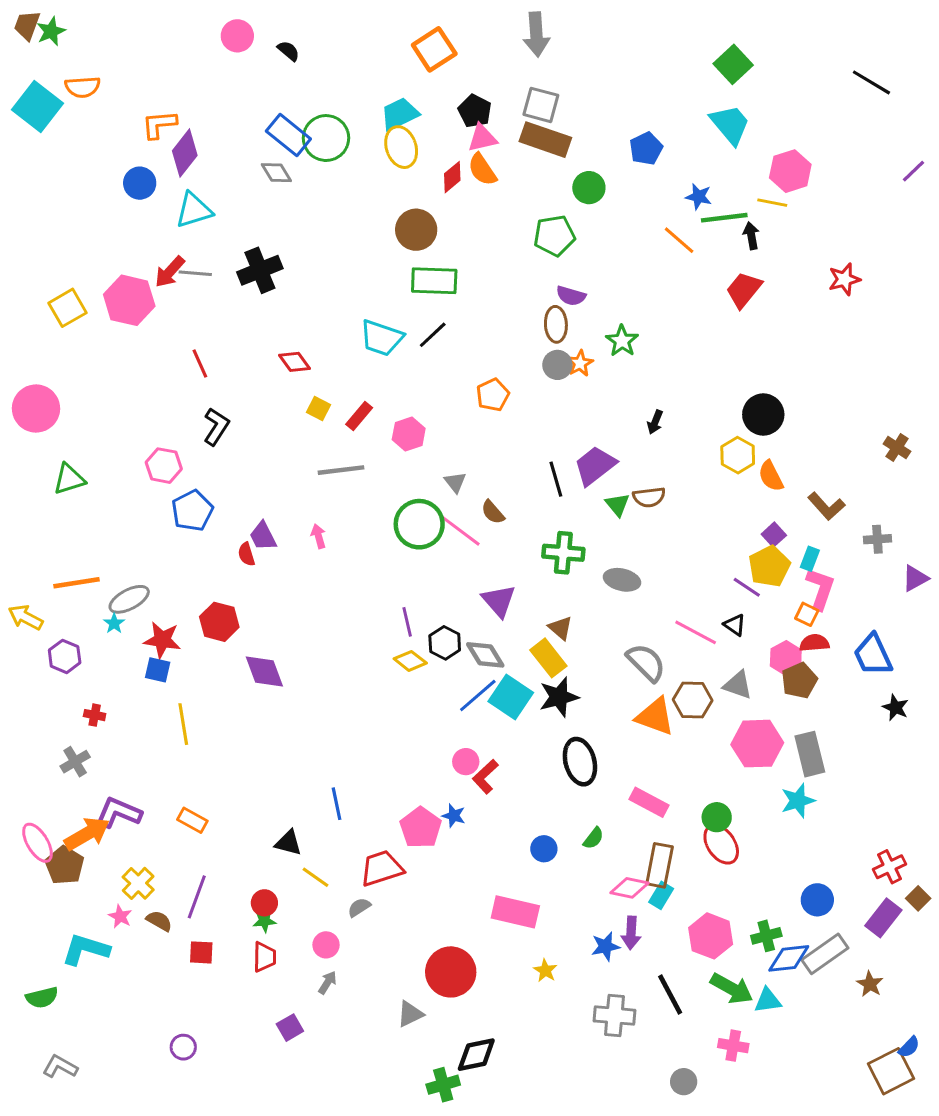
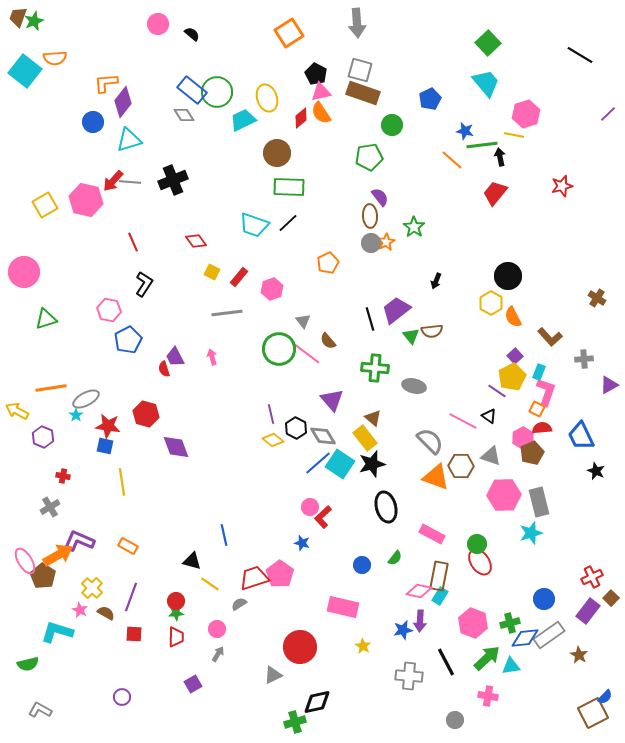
cyan trapezoid: (400, 114) -> (243, 120), moved
purple semicircle: (571, 296) -> (380, 197), turned -144
pink pentagon: (421, 828) -> (280, 574), moved
green arrow: (732, 988) -> (487, 658), turned -72

